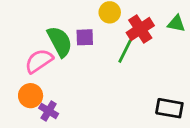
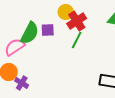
red cross: (140, 29) -> (77, 21), moved
green semicircle: (60, 42) -> (30, 33), turned 55

